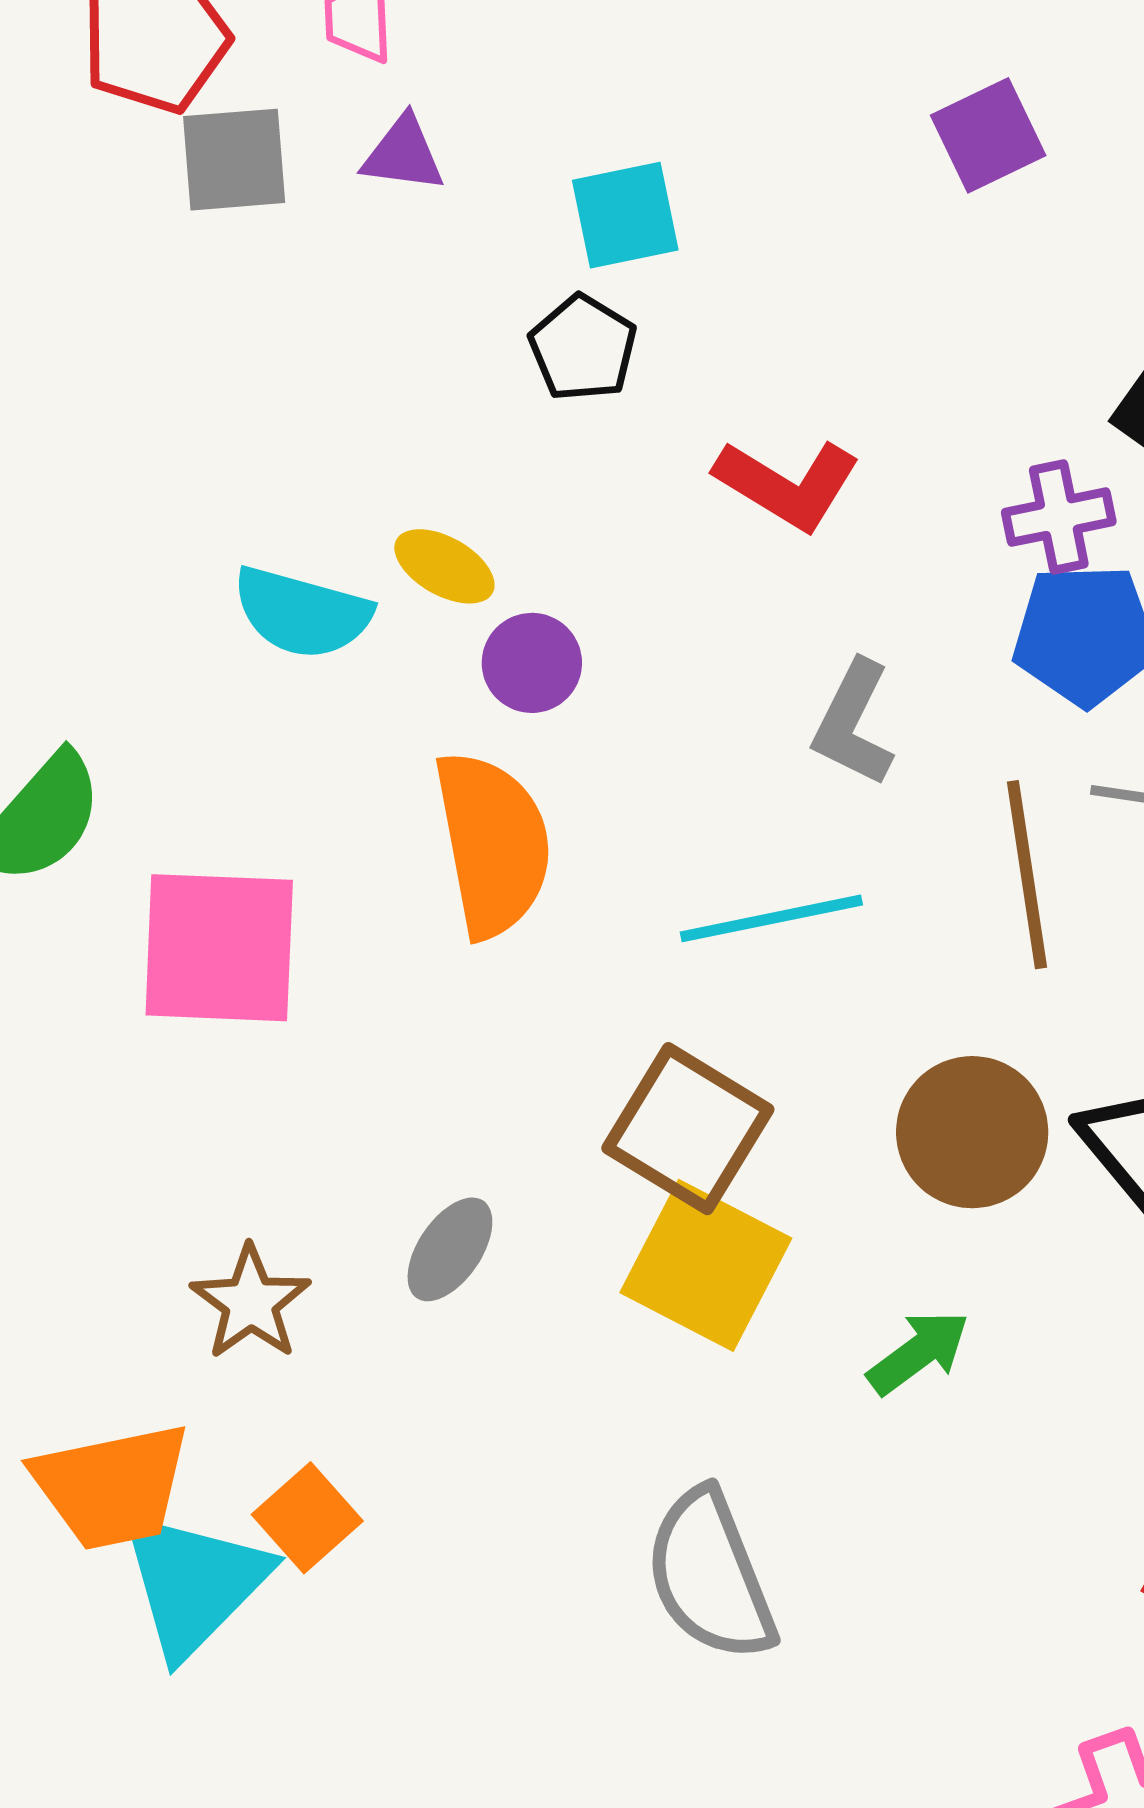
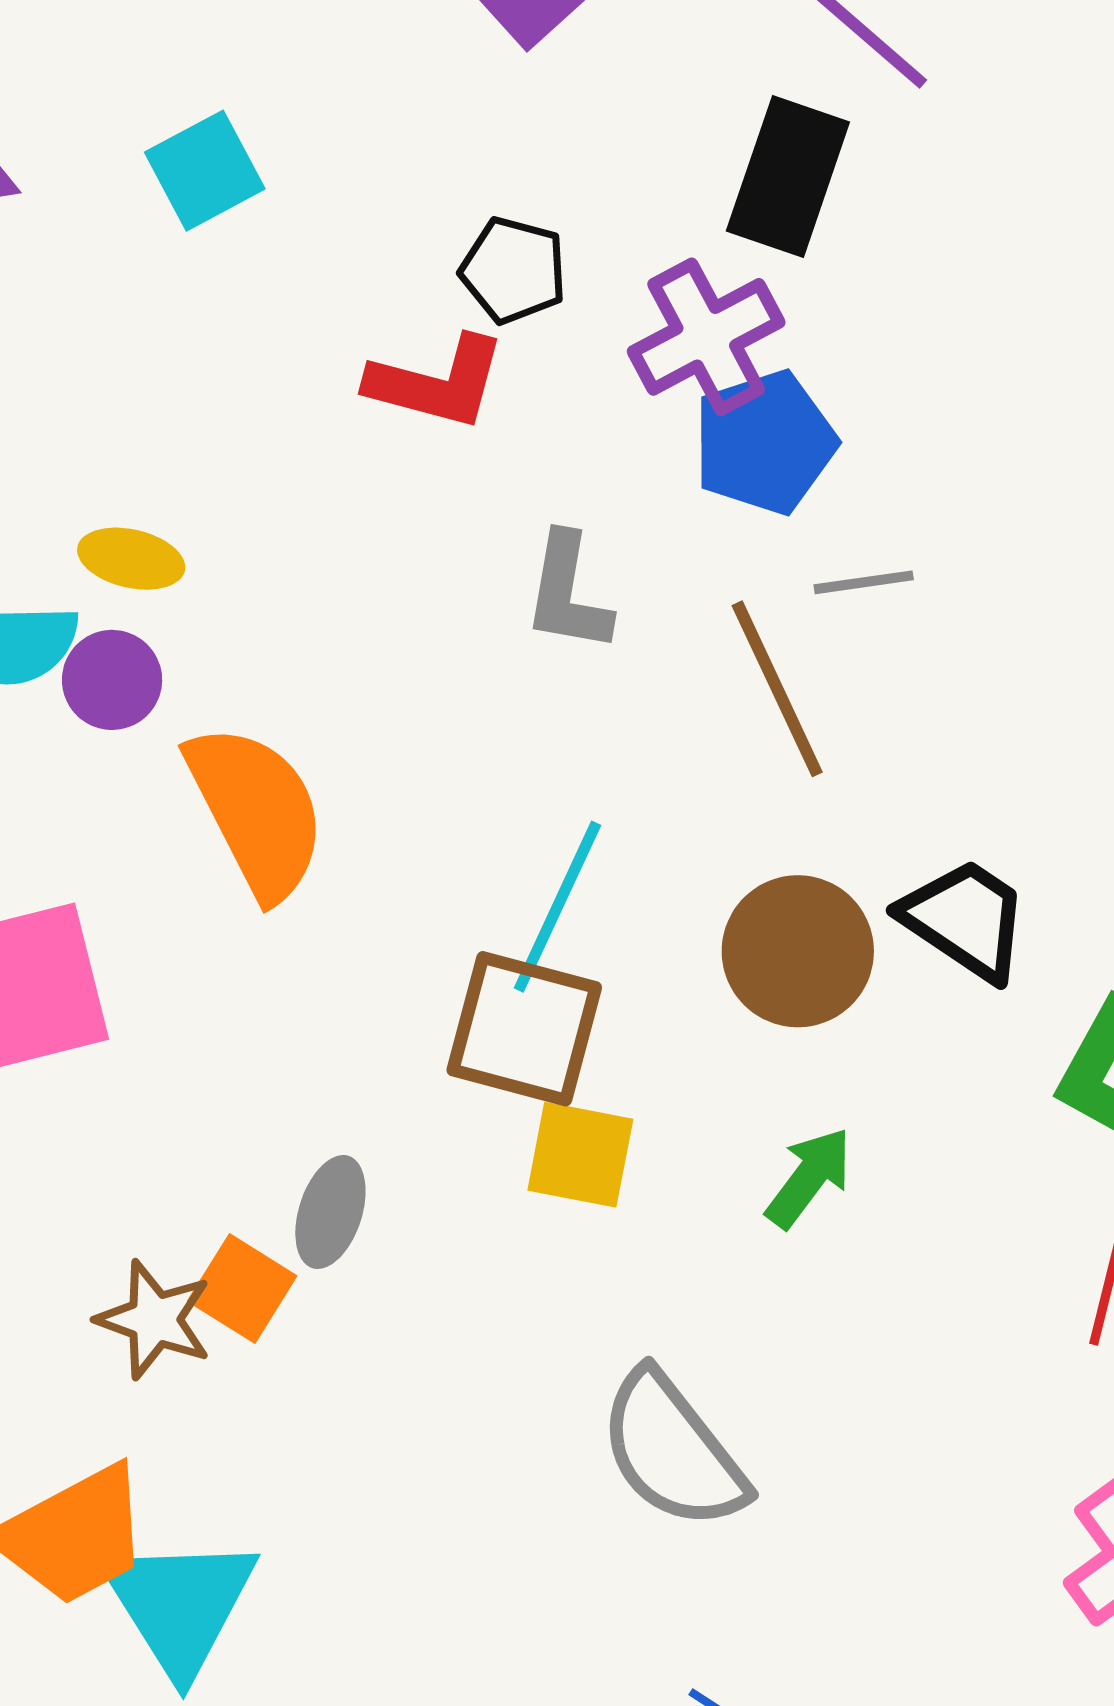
black pentagon: (583, 348) -> (513, 270), moved
purple cross: (1059, 517) -> (706, 337), size x1.4
purple circle: (532, 663) -> (112, 680), moved
cyan line: (771, 918) -> (557, 907), moved, turned -37
yellow square: (706, 1265) -> (580, 1155), size x0.7
orange square: (307, 1518) -> (242, 1289), moved

